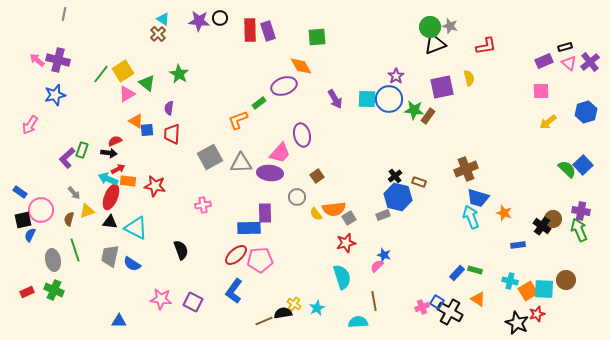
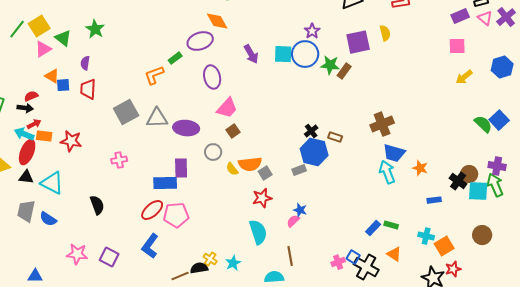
purple ellipse: (302, 135) -> (212, 77), moved
pink trapezoid: (280, 153) -> (227, 108), moved
cyan square: (544, 289) -> (478, 191), moved

